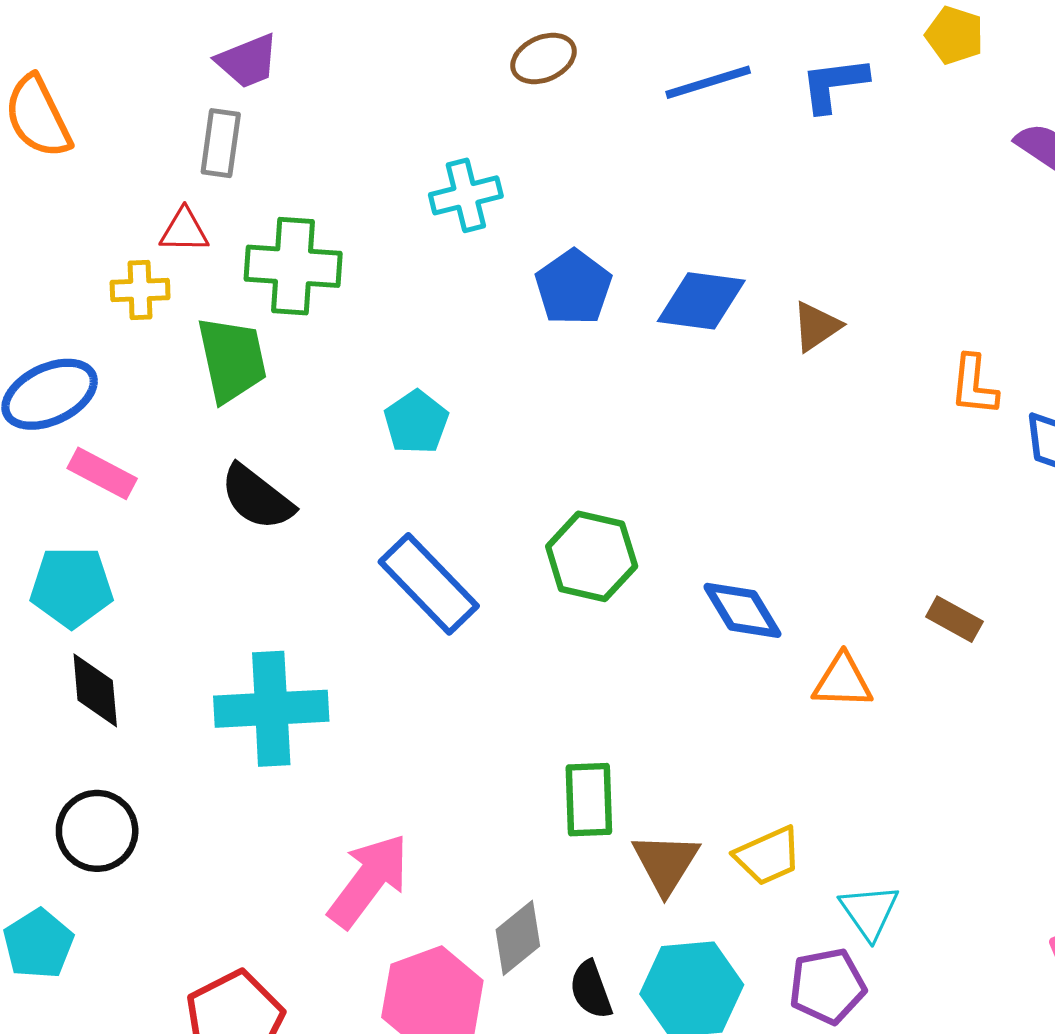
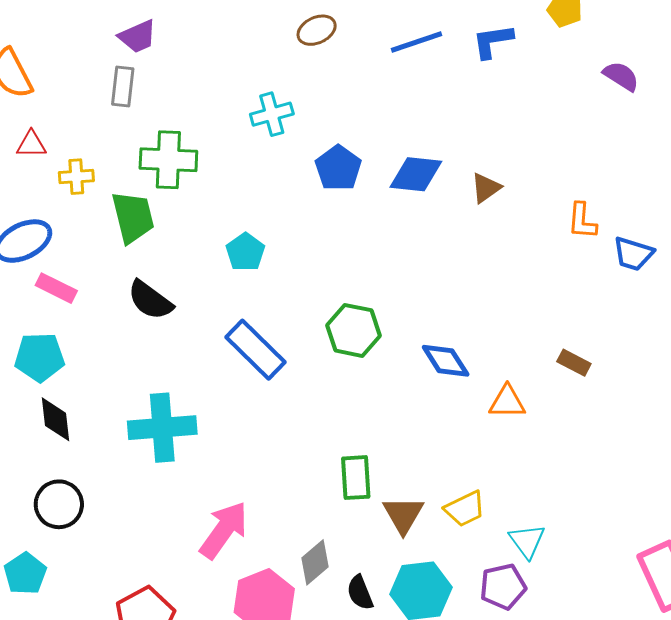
red triangle: (184, 230) -> (31, 144), moved

